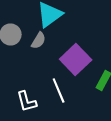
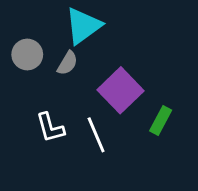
white L-shape: (27, 102) -> (50, 128), moved

